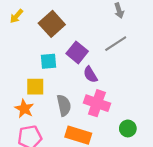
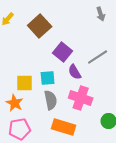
gray line: (116, 44) -> (98, 57), moved
cyan square: (48, 61) -> (48, 78), moved

